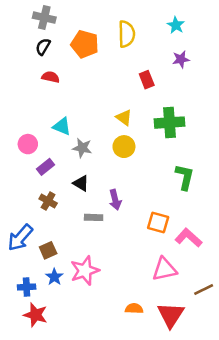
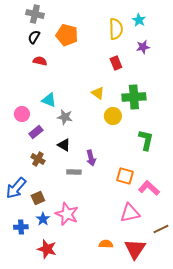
yellow semicircle: (126, 34) -> (116, 29), moved
yellow circle: (124, 147) -> (113, 116), moved
pink star: (85, 271) -> (67, 214), turned -30
red star: (35, 315) -> (47, 249), moved

